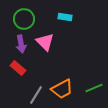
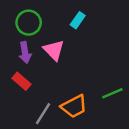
cyan rectangle: (65, 17) -> (78, 20), turned -64
green line: (94, 88) -> (112, 93), moved

